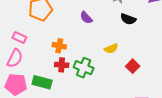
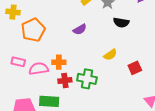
purple semicircle: (86, 18) -> (80, 29), turned -64
pink semicircle: (15, 58) -> (39, 69), moved, turned -114
red square: (133, 66) -> (135, 68), turned 32

